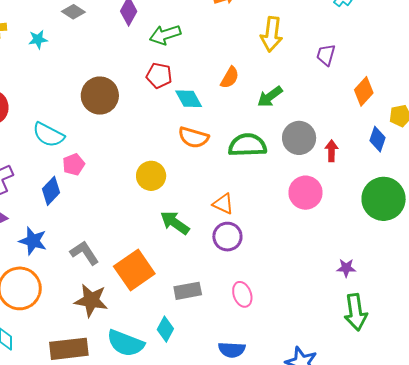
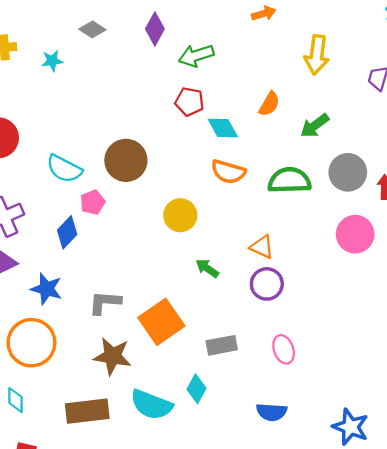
brown circle: (100, 96) -> (126, 160), moved
green arrow: (175, 223) -> (207, 268), size x0.7
gray L-shape: (84, 253) -> (105, 302), turned -52

